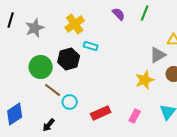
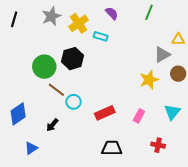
purple semicircle: (119, 14) -> (112, 13), moved
gray star: (35, 28) -> (51, 16), moved
cyan rectangle: (91, 46) -> (101, 36), moved

